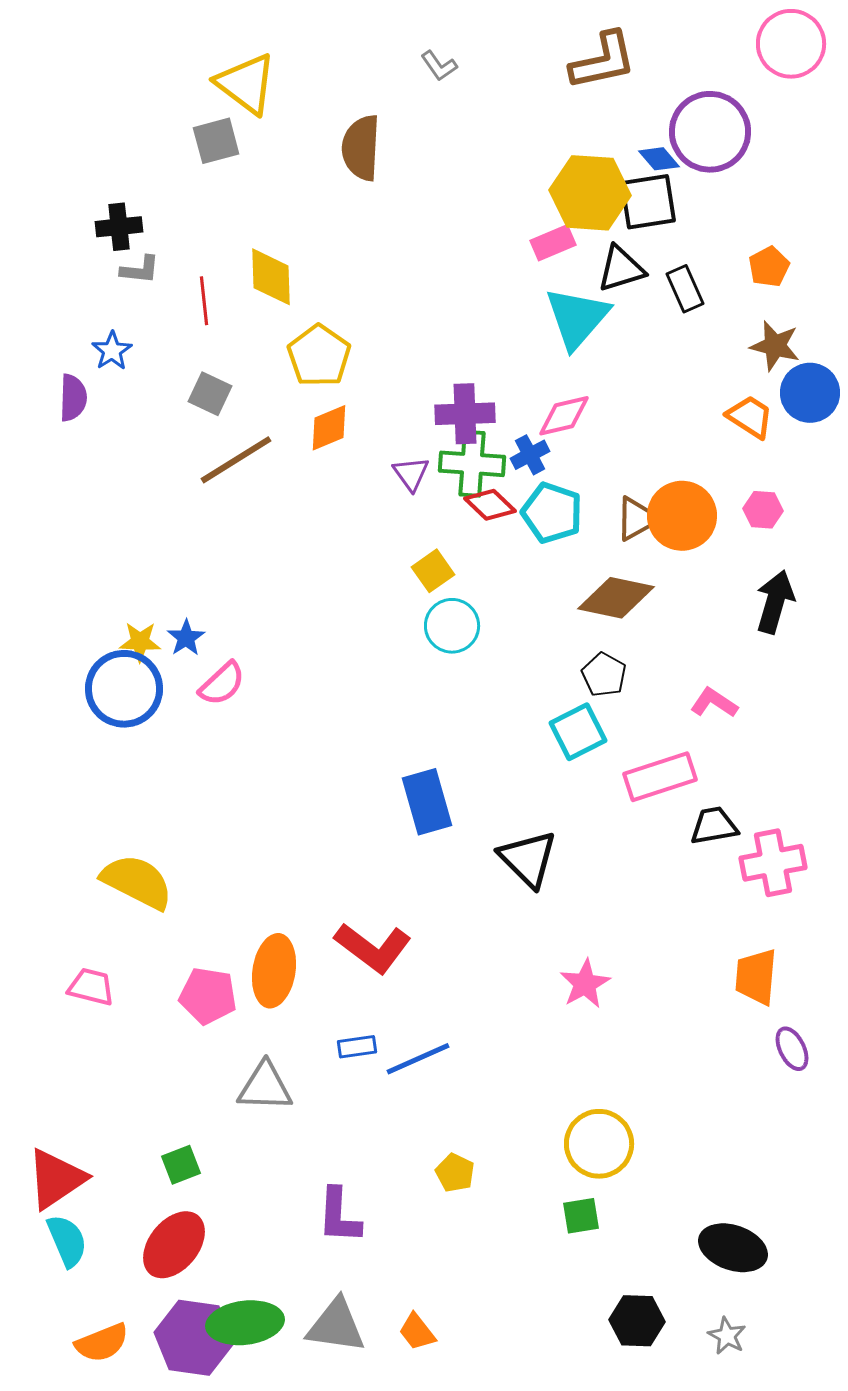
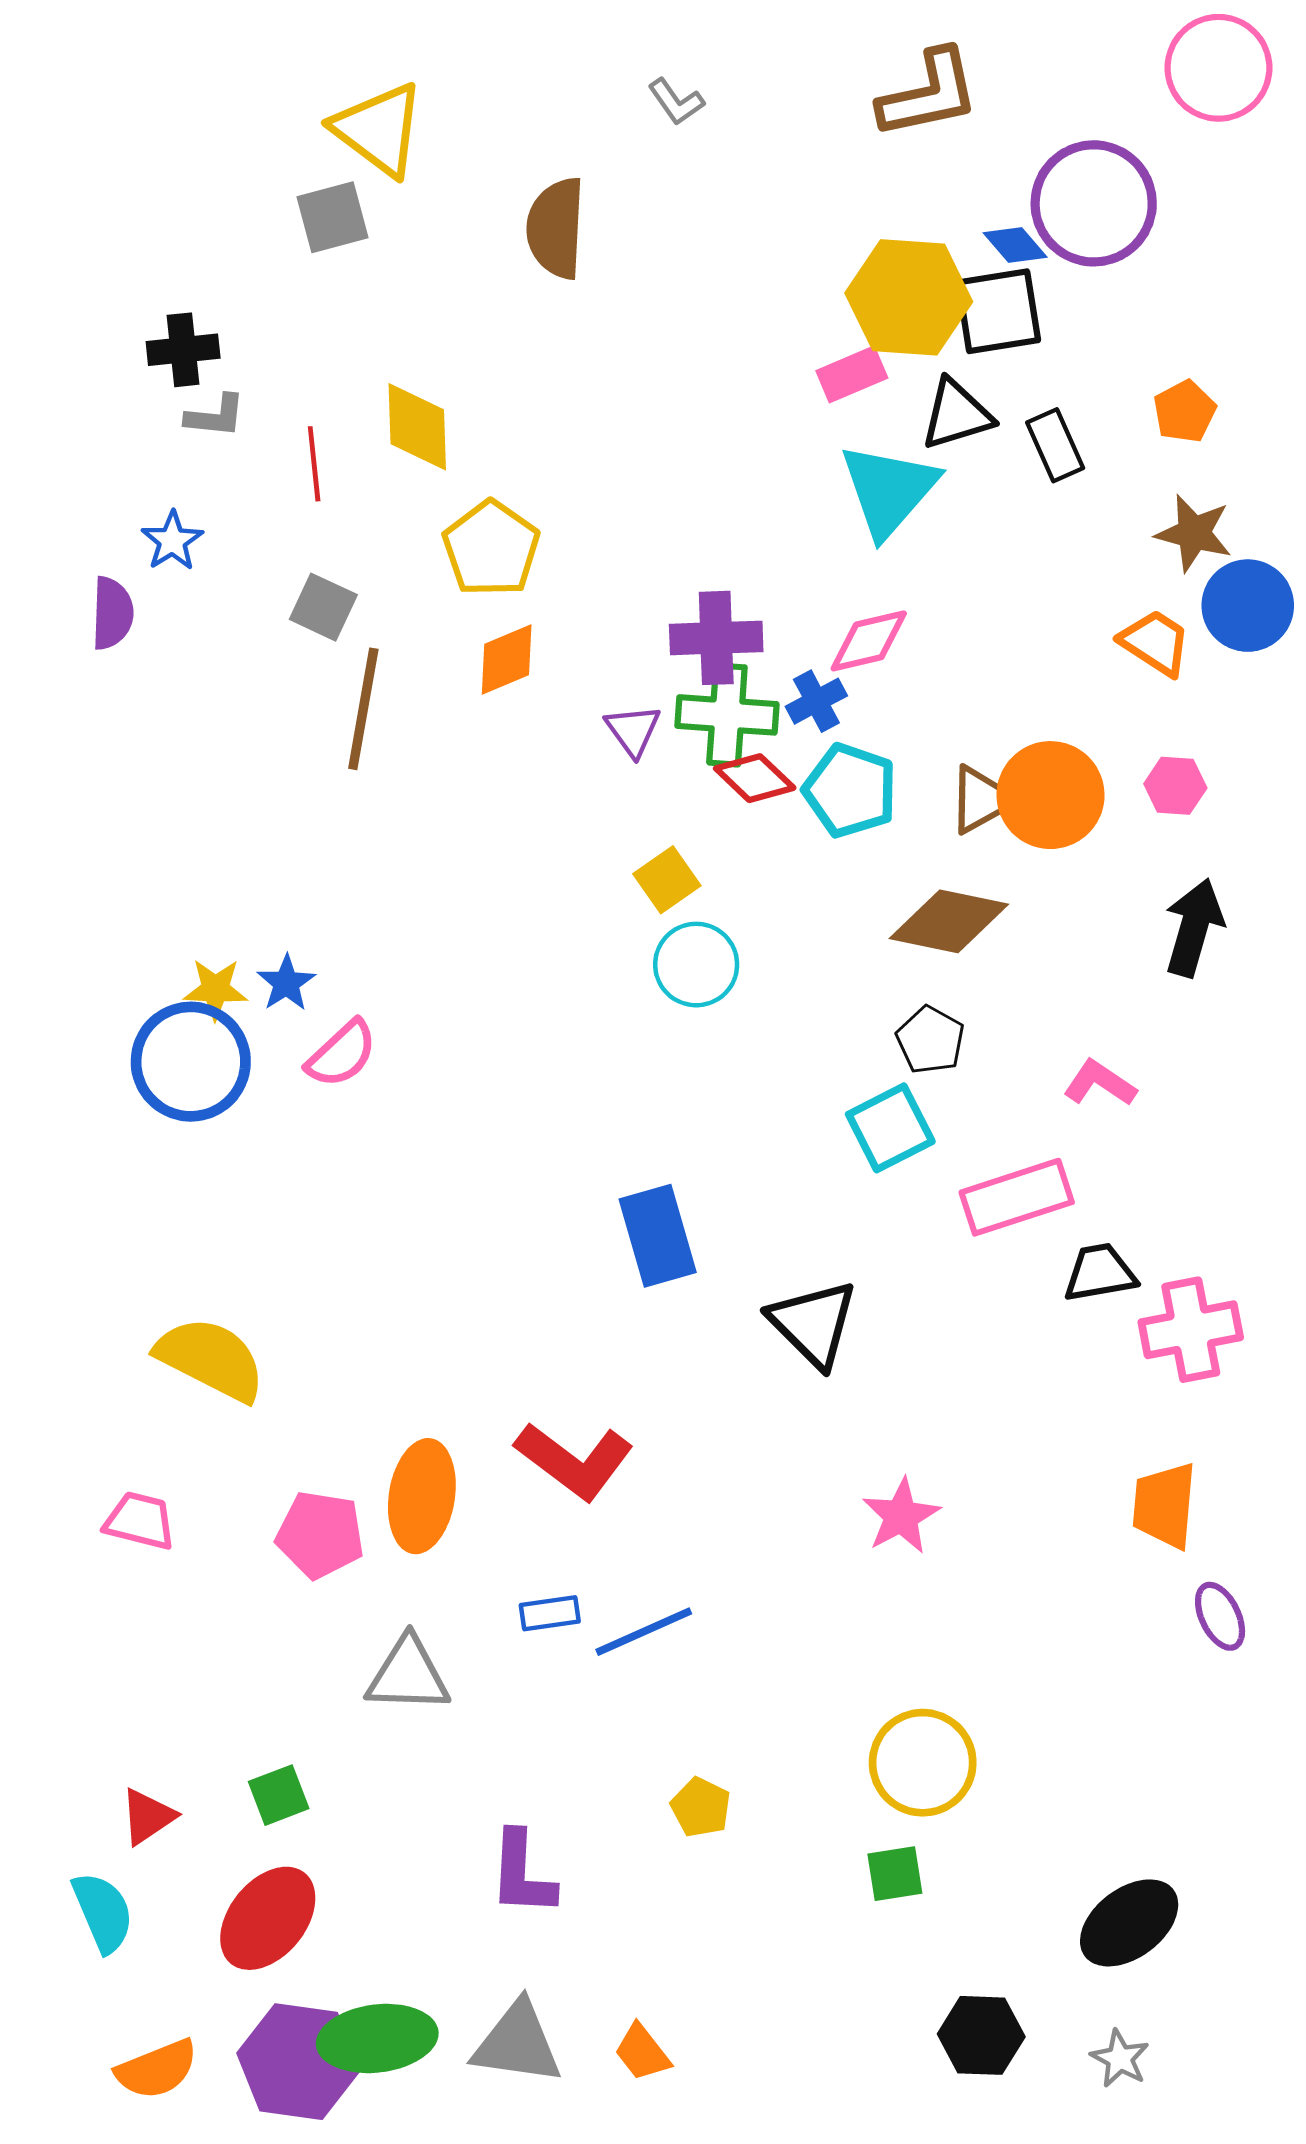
brown line: (236, 460) -> (363, 709), turned -48
red triangle: (56, 1179) -> (148, 1817), moved, size x0.6
black ellipse: (733, 1248) -> (1129, 1923), turned -56

